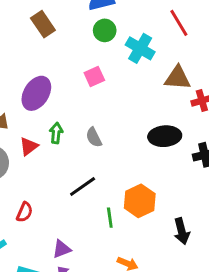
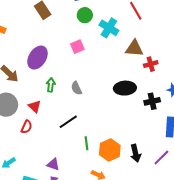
red triangle: (29, 146) -> (35, 106), moved, turned -40
orange hexagon: (140, 201) -> (110, 150), moved
red semicircle: (25, 212) -> (27, 127), moved
purple triangle: (62, 249) -> (53, 164), turned 40

